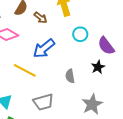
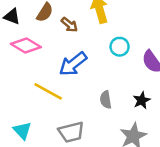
black star: (98, 67) -> (142, 100), moved

